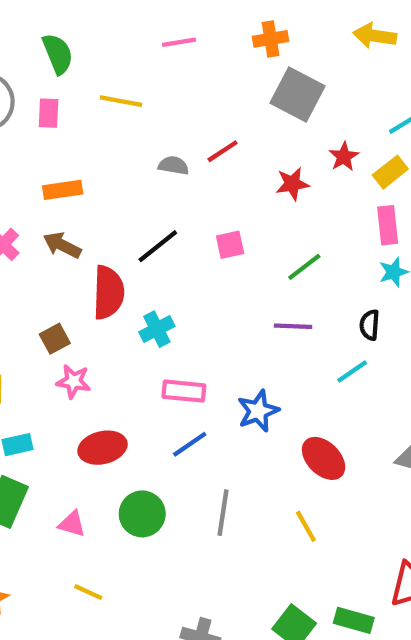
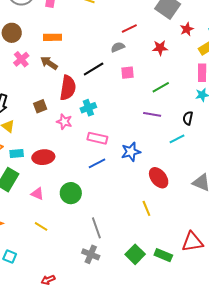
red star: (344, 157) -> (187, 29), moved
gray semicircle: (173, 166) -> (118, 47), moved, turned -40
pink star: (73, 381) -> (64, 122), moved
red ellipse: (102, 448) -> (43, 157), moved
gray line: (223, 513) -> (96, 228), moved, turned -35

